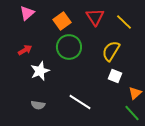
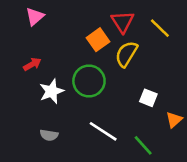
orange square: (62, 21) -> (98, 40), moved
green circle: (69, 47) -> (89, 81), moved
yellow semicircle: (111, 51) -> (126, 54), moved
green line: (132, 113) -> (143, 145), moved

